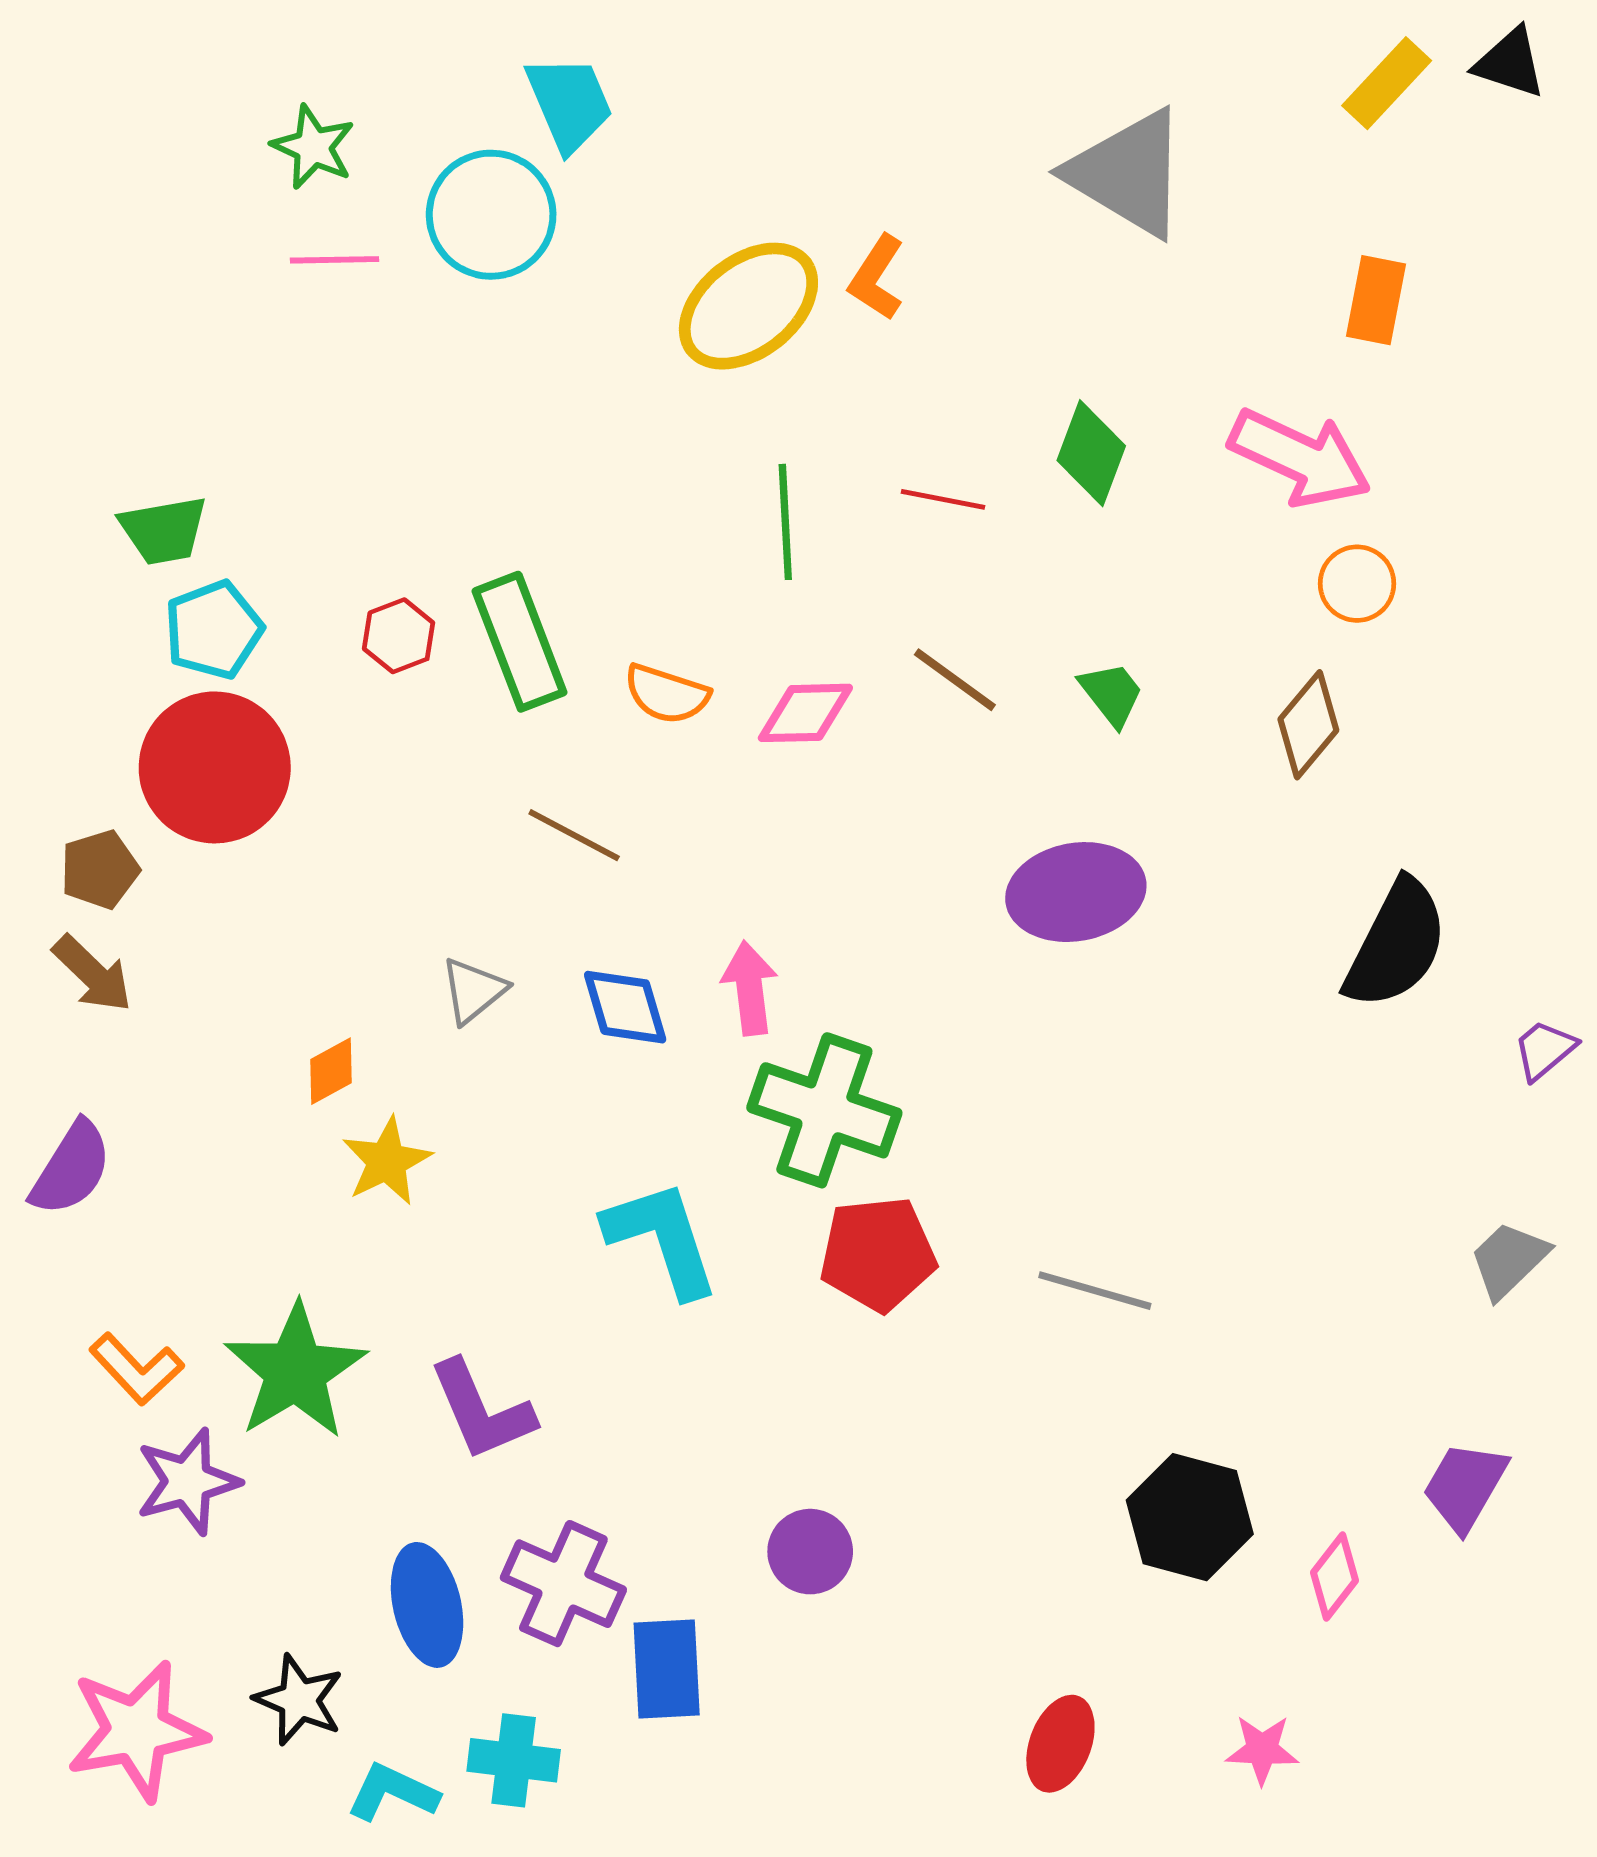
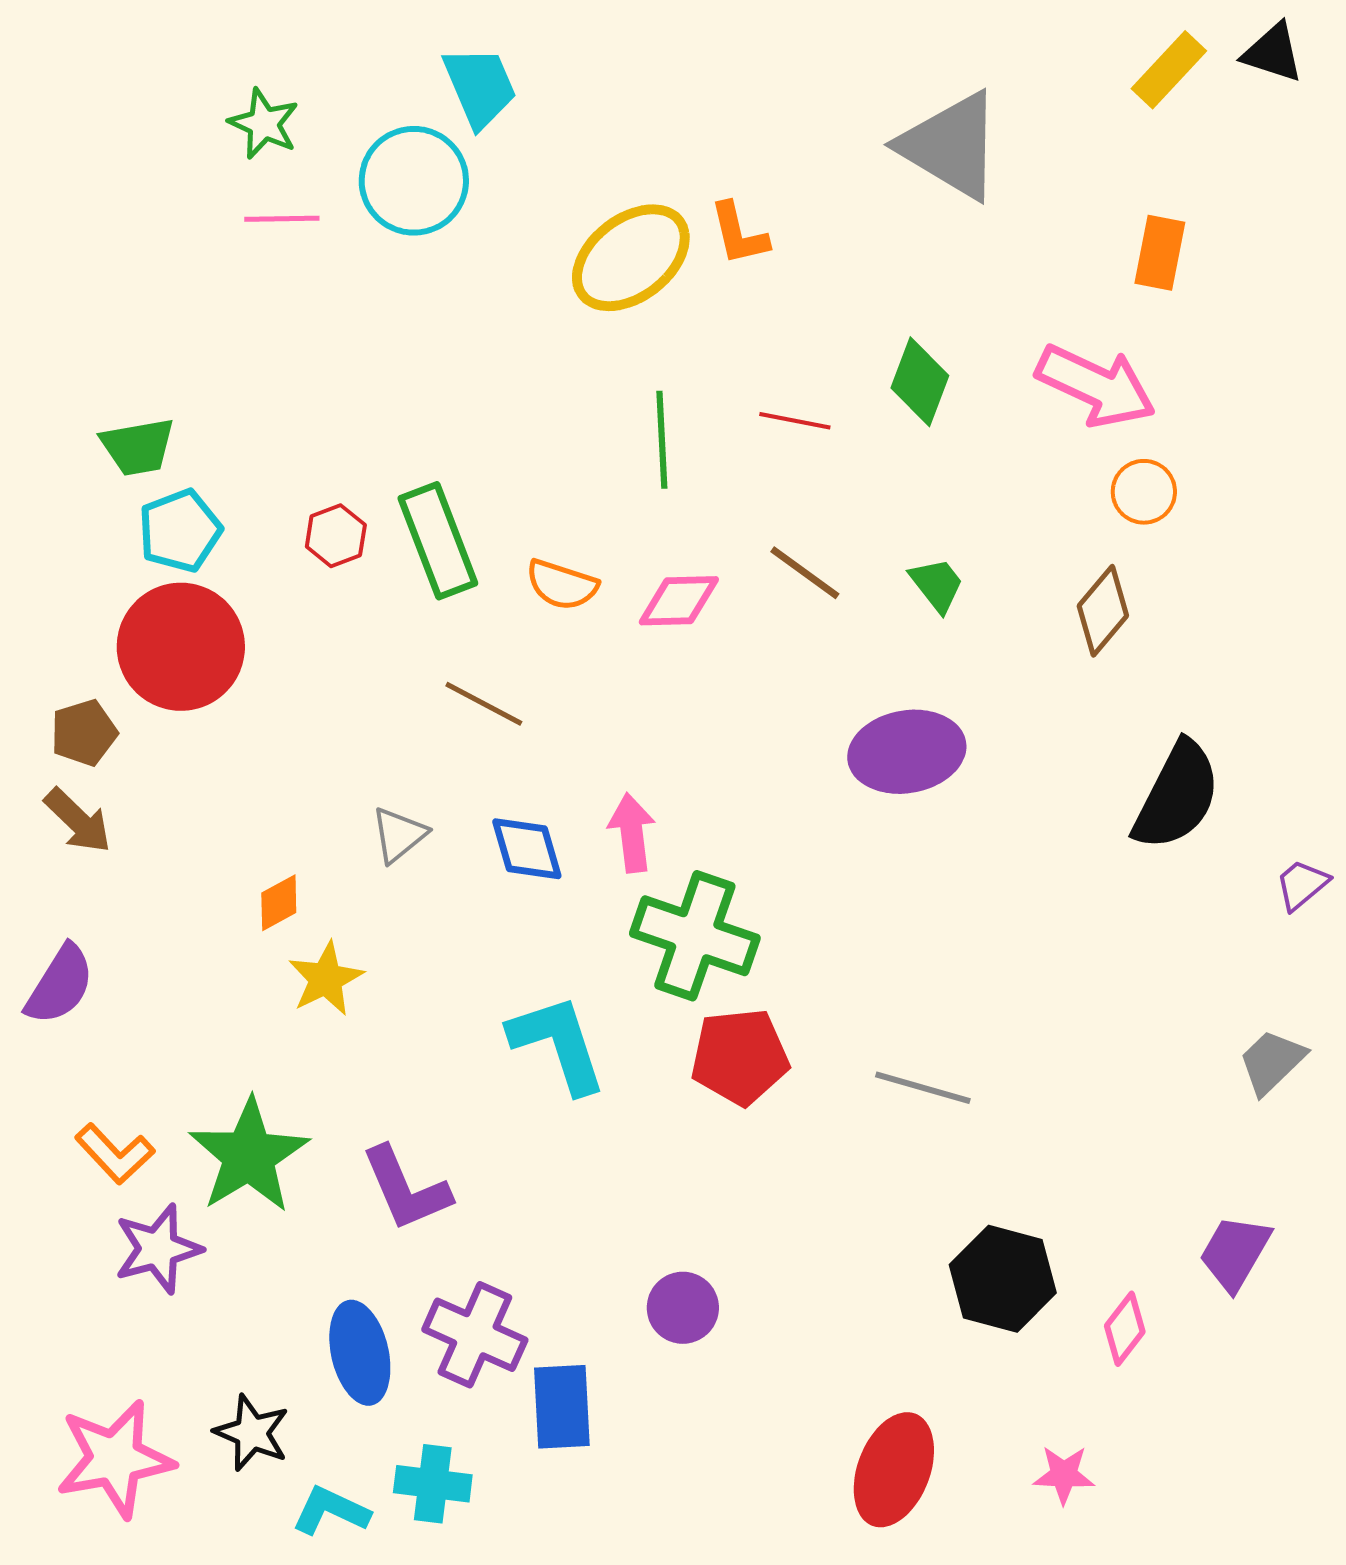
orange L-shape: (877, 278) -> (739, 234), turned -46
red ellipse: (1060, 1744) -> (894, 1470), size x1.4

